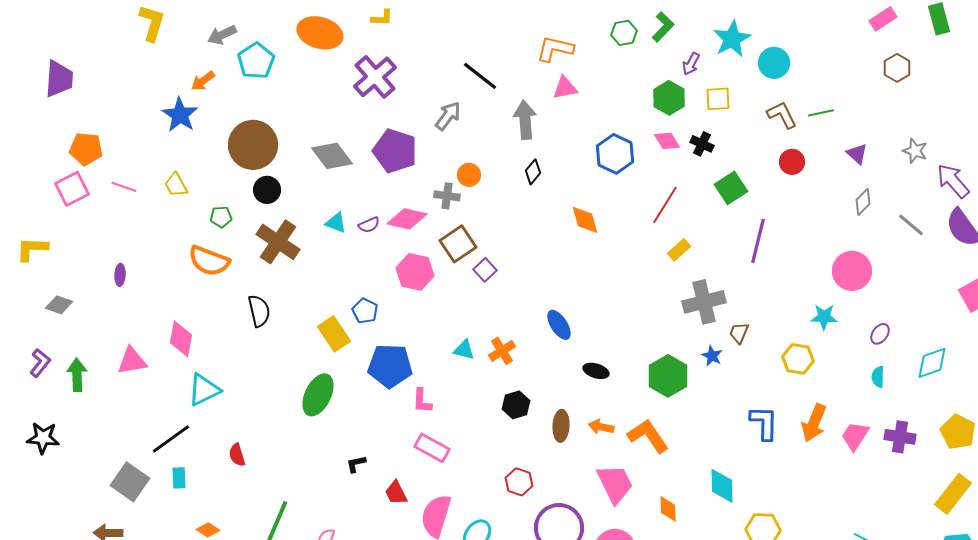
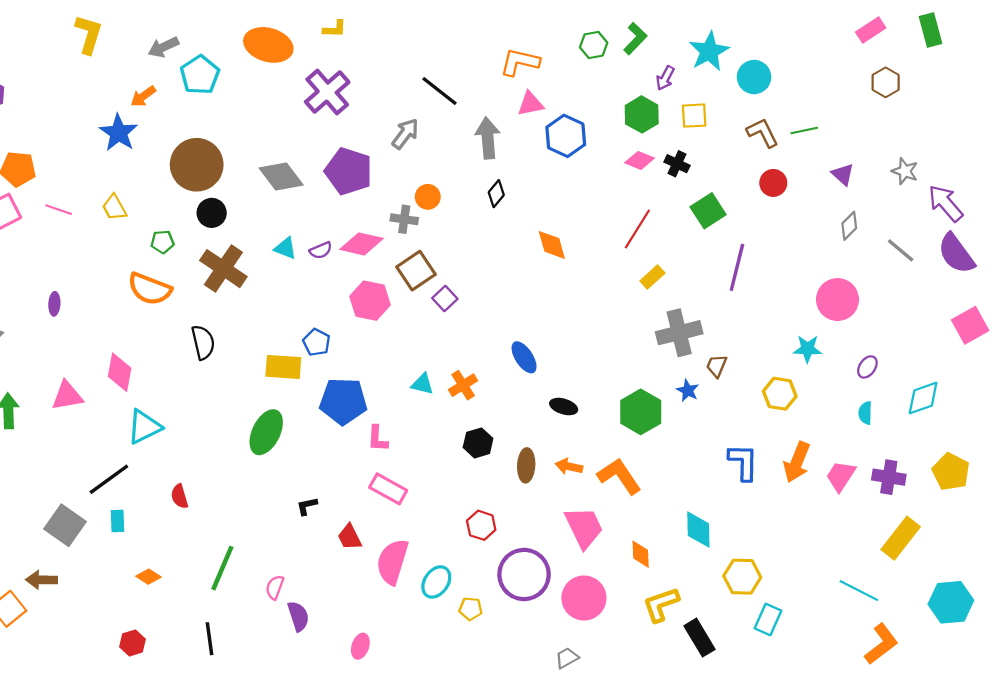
pink diamond: (667, 141) -> (640, 160), turned -36
blue hexagon: (615, 154) -> (566, 136), moved
yellow rectangle: (334, 334) -> (283, 367), turned -52
yellow rectangle: (953, 494) -> (901, 538), moved

